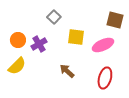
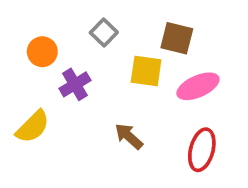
brown square: (115, 20) -> (177, 38), moved
orange circle: (18, 40) -> (42, 52), moved

